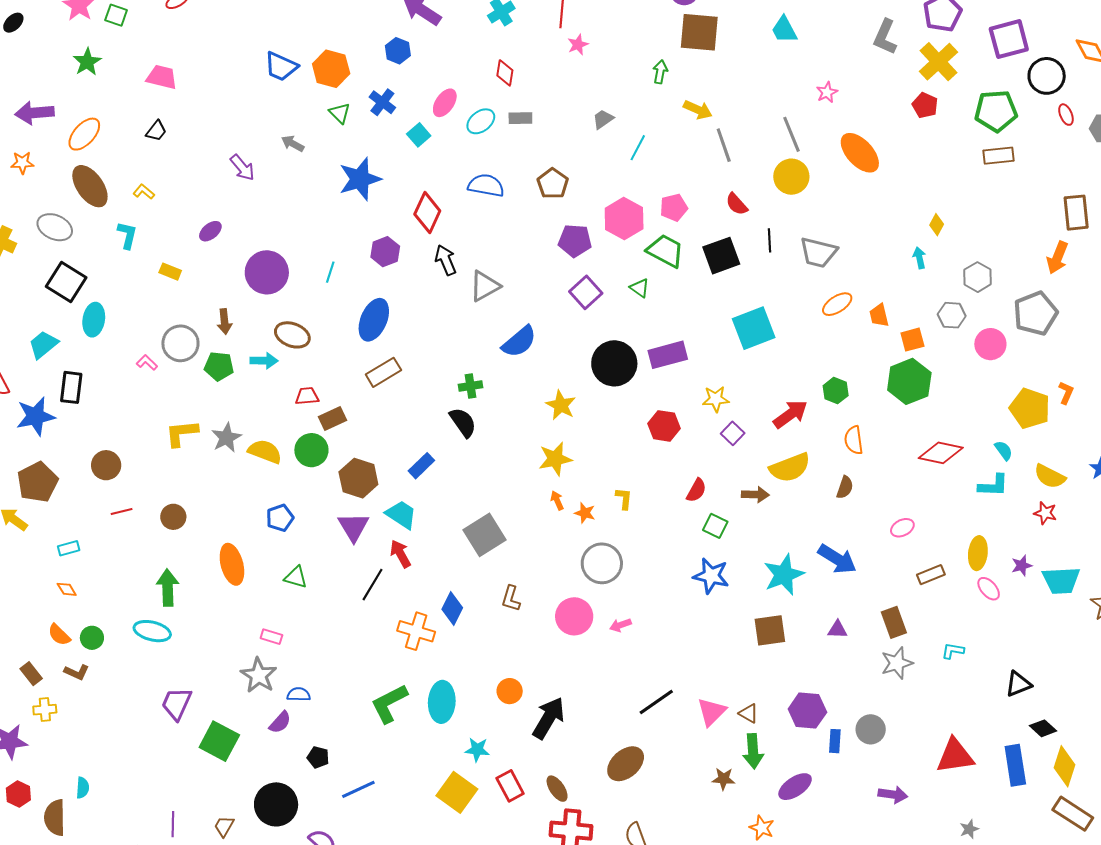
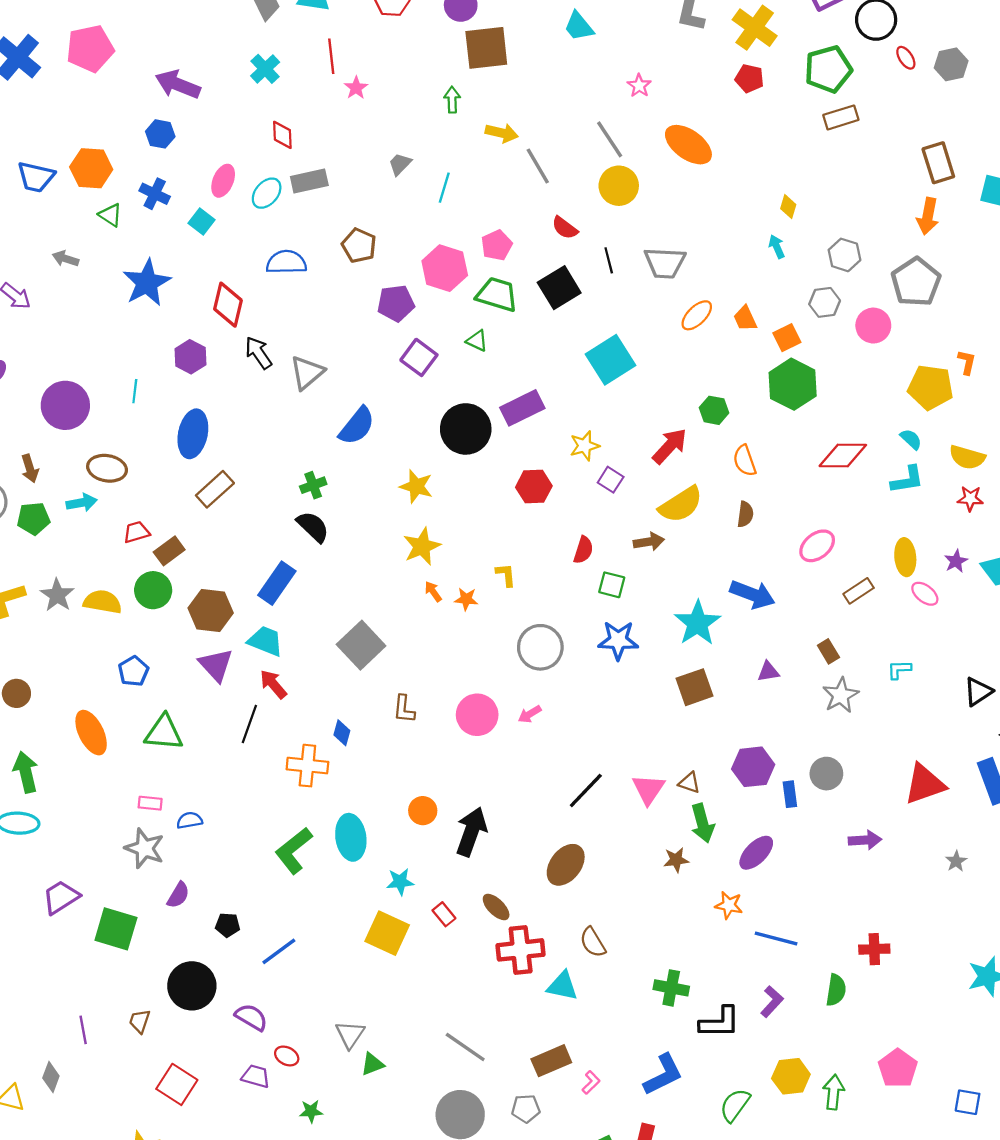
gray rectangle: (520, 118) -> (309, 181), size x1.4
blue rectangle: (421, 466) -> (277, 583), size x1.4
pink ellipse: (902, 528) -> (817, 546), size x1.4
gray circle: (602, 563) -> (540, 647), moved
green triangle: (296, 577) -> (164, 733), size x1.5
blue diamond: (452, 608) -> (342, 733), size x0.7
brown rectangle: (894, 622) -> (828, 651), size x0.7
blue semicircle: (299, 694) -> (189, 820), moved
purple trapezoid: (177, 704) -> (61, 897), turned 45
red rectangle: (510, 786) -> (444, 914), size x0.7

